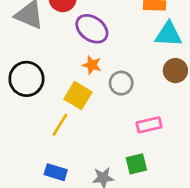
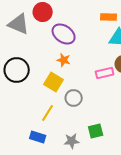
gray circle: (121, 83) -> (74, 98), moved
yellow line: (60, 125) -> (48, 113), moved
pink rectangle: (149, 125) -> (105, 73), moved

